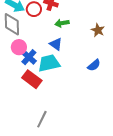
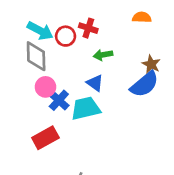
blue semicircle: (94, 65) -> (144, 84), moved, size x1.6
red rectangle: (32, 79) -> (45, 138), moved, turned -66

